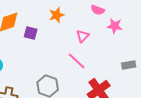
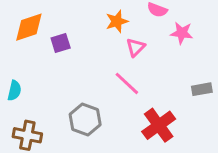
orange star: (57, 15) -> (117, 21), moved
purple square: (31, 33) -> (61, 43), turned -32

